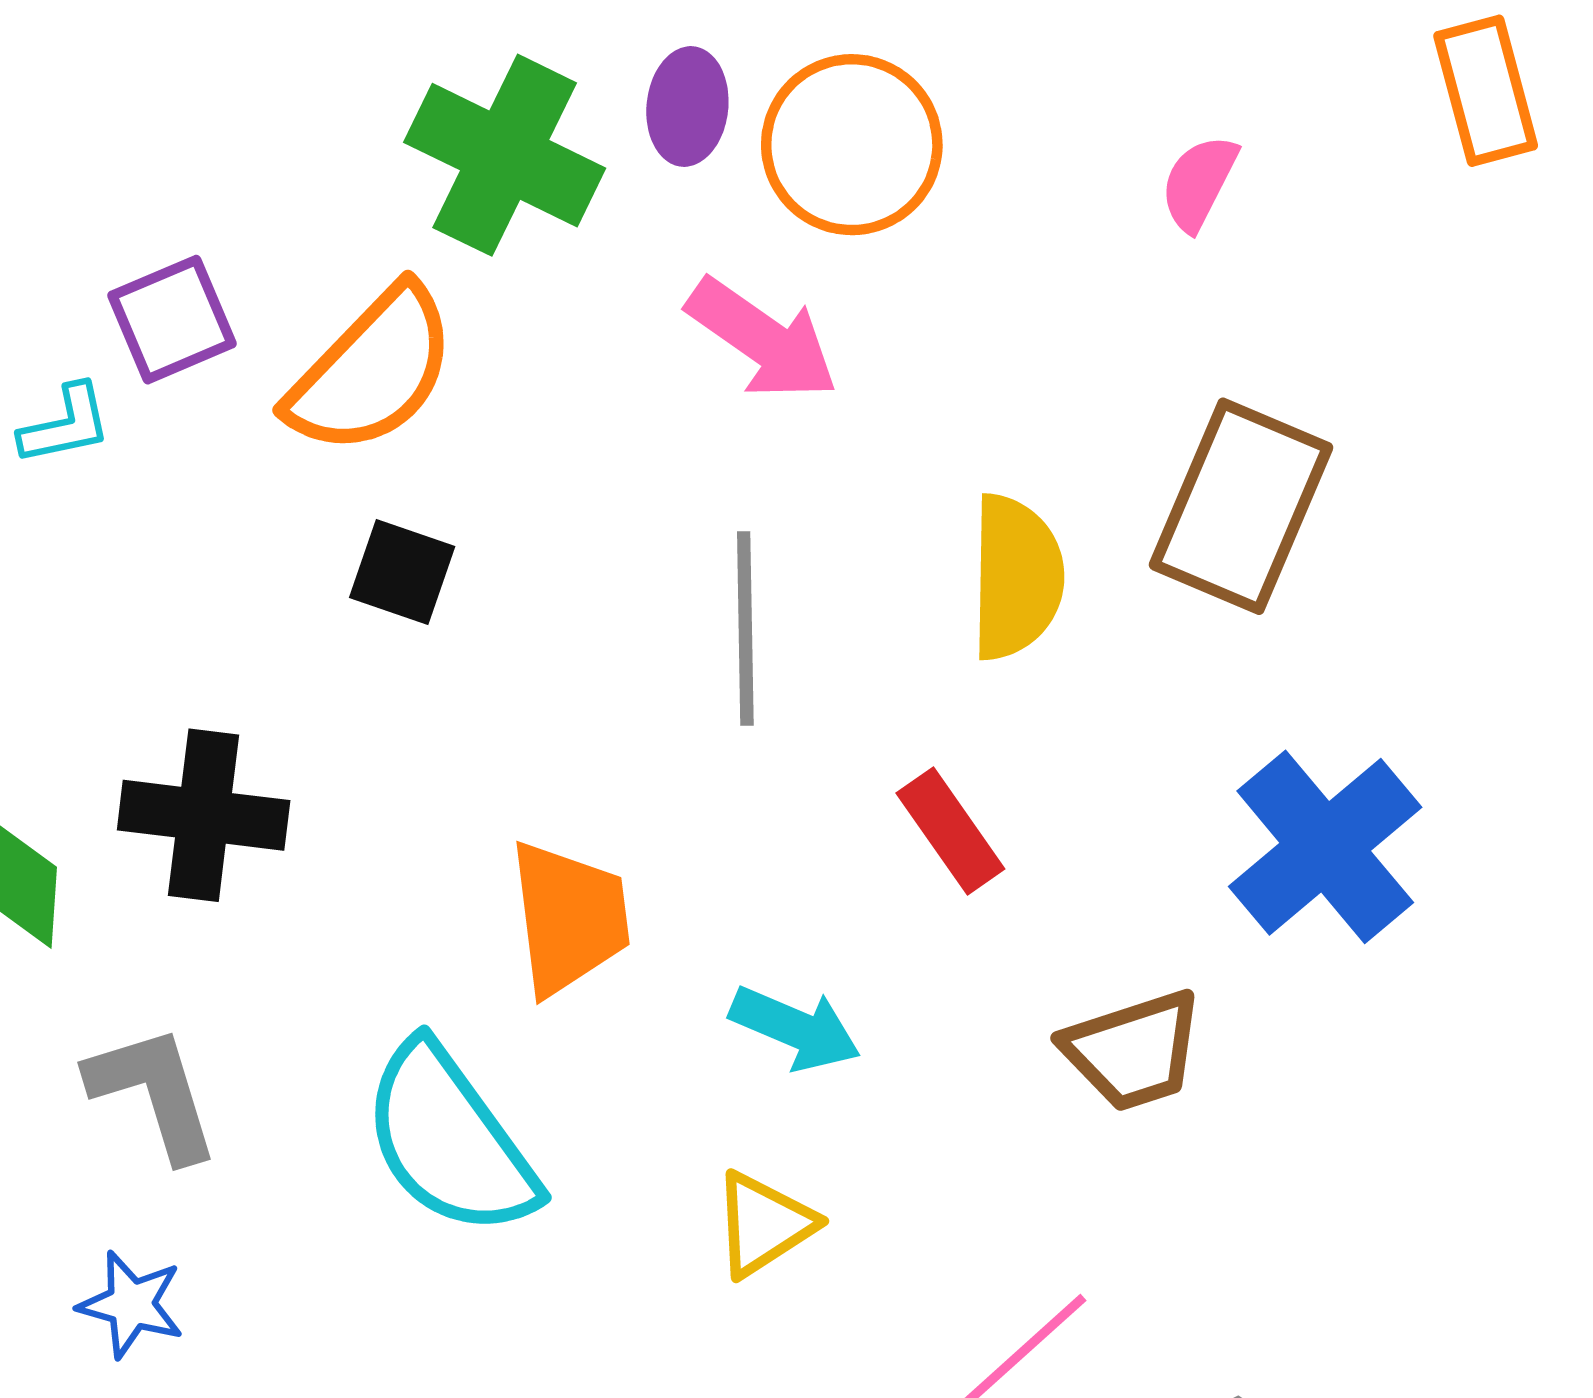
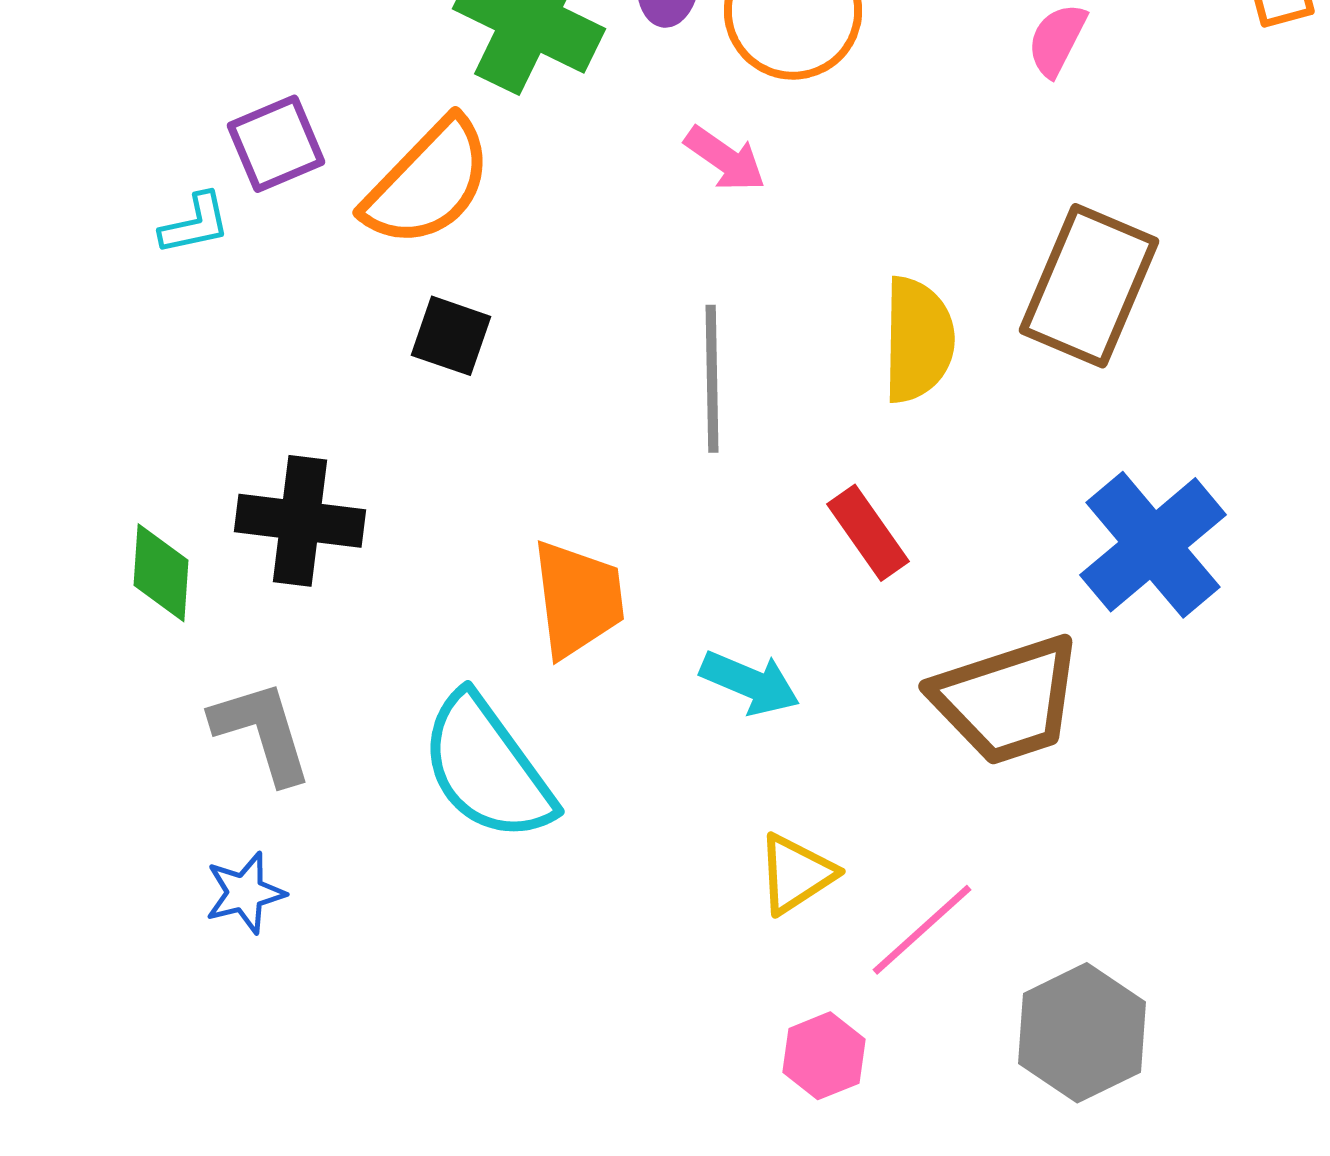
pink arrow: (762, 339) -> (725, 159), size x0.7
brown trapezoid: (1133, 1051) -> (1007, 700), size x1.4
yellow triangle: (764, 1224) -> (796, 874), moved
blue star: (131, 1304) -> (245, 893), turned -30

